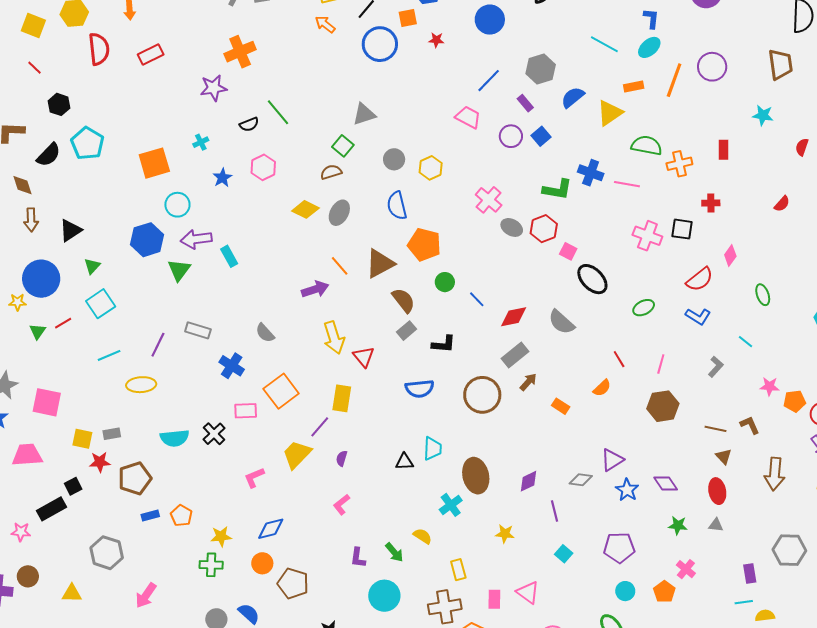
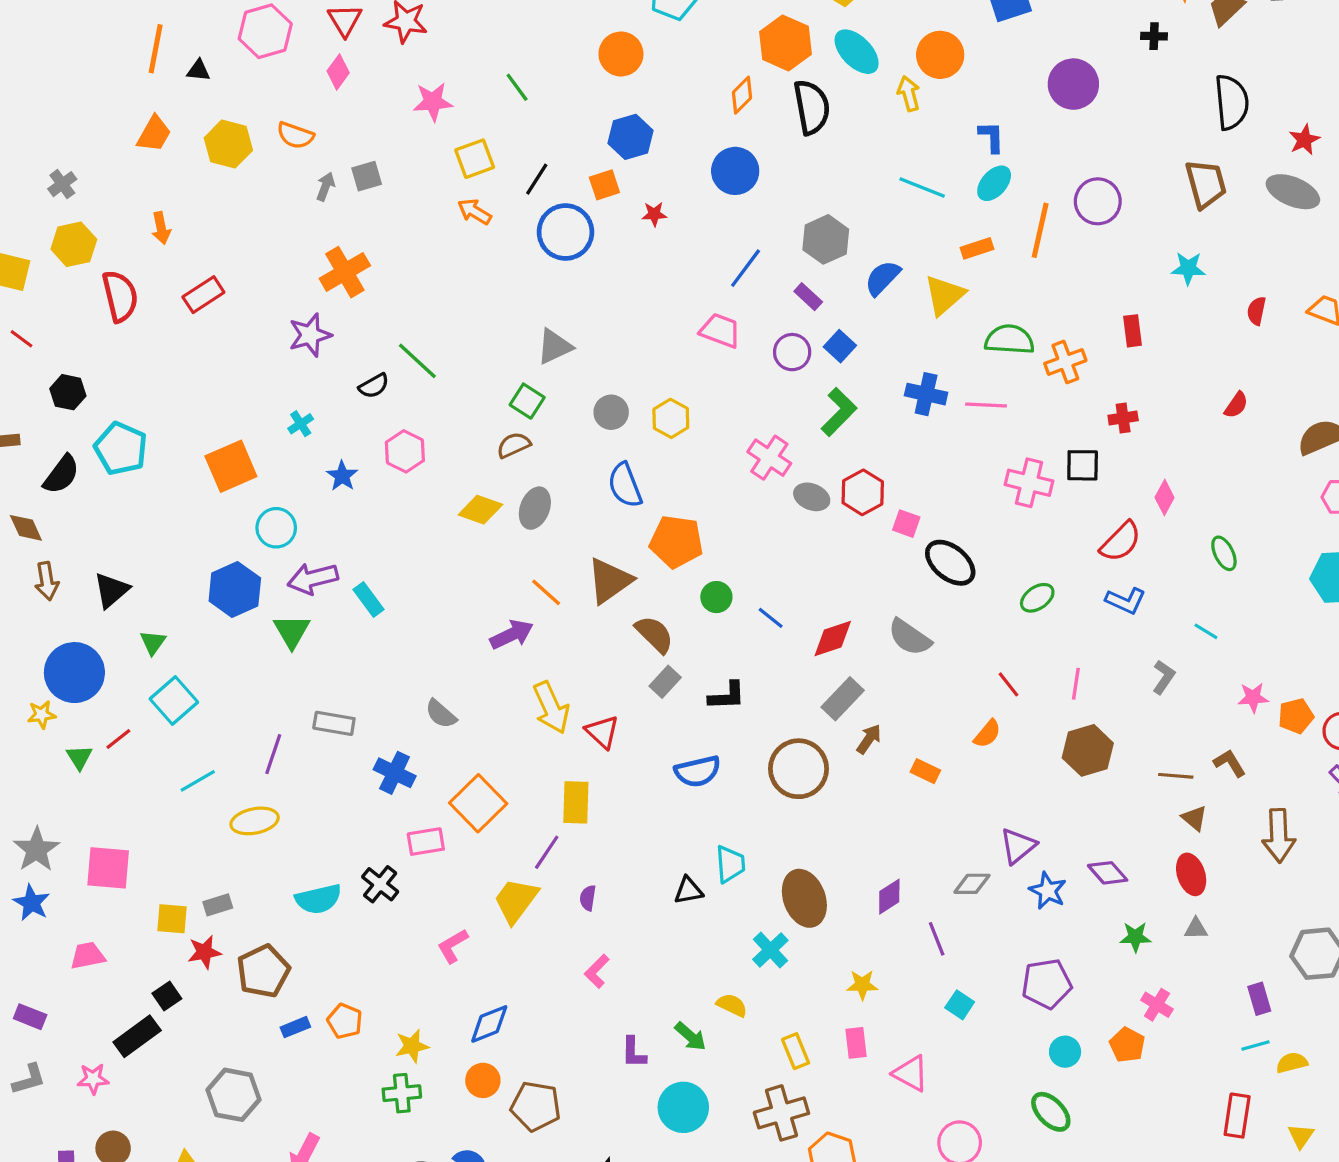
green L-shape: (557, 189) -> (839, 412), moved, turned -48
pink trapezoid: (27, 455) -> (88, 956), size x0.7
pink rectangle: (494, 599) -> (856, 1043), moved

